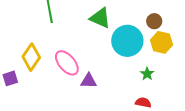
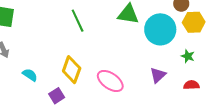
pink ellipse: (67, 63) -> (110, 81), moved
purple triangle: (89, 81) -> (158, 75), moved, turned -30

